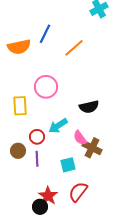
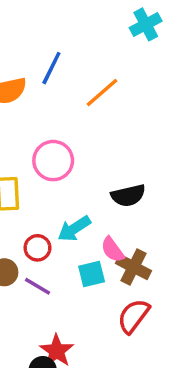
purple line: (37, 159) -> (37, 286), turned -56
cyan square: (68, 165) -> (92, 274), moved
red semicircle: (78, 192) -> (133, 316), moved

